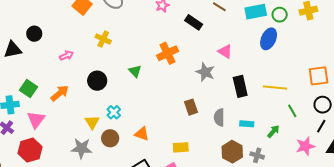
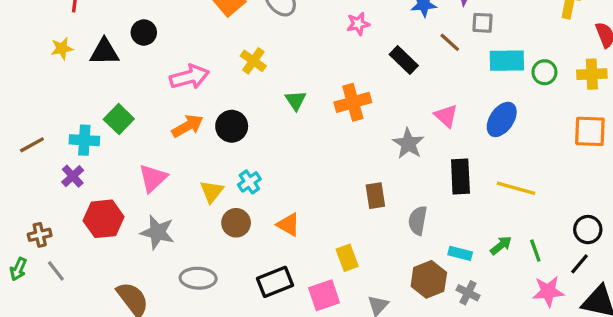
blue ellipse: (269, 39) -> (502, 119), moved
pink arrow: (66, 55) -> (189, 77), size x1.6
green triangle: (135, 71) -> (296, 100), moved
orange square: (319, 76) -> (590, 131), moved
orange arrow: (60, 93) -> (187, 126), moved
green line: (292, 111) -> (535, 251), moved
pink triangle: (36, 120) -> (153, 178), moved
cyan rectangle: (247, 124) -> (460, 253), moved
green arrow: (273, 131) -> (501, 245), moved
yellow rectangle: (181, 147) -> (347, 258), turned 63
gray star: (81, 148) -> (157, 232), moved

